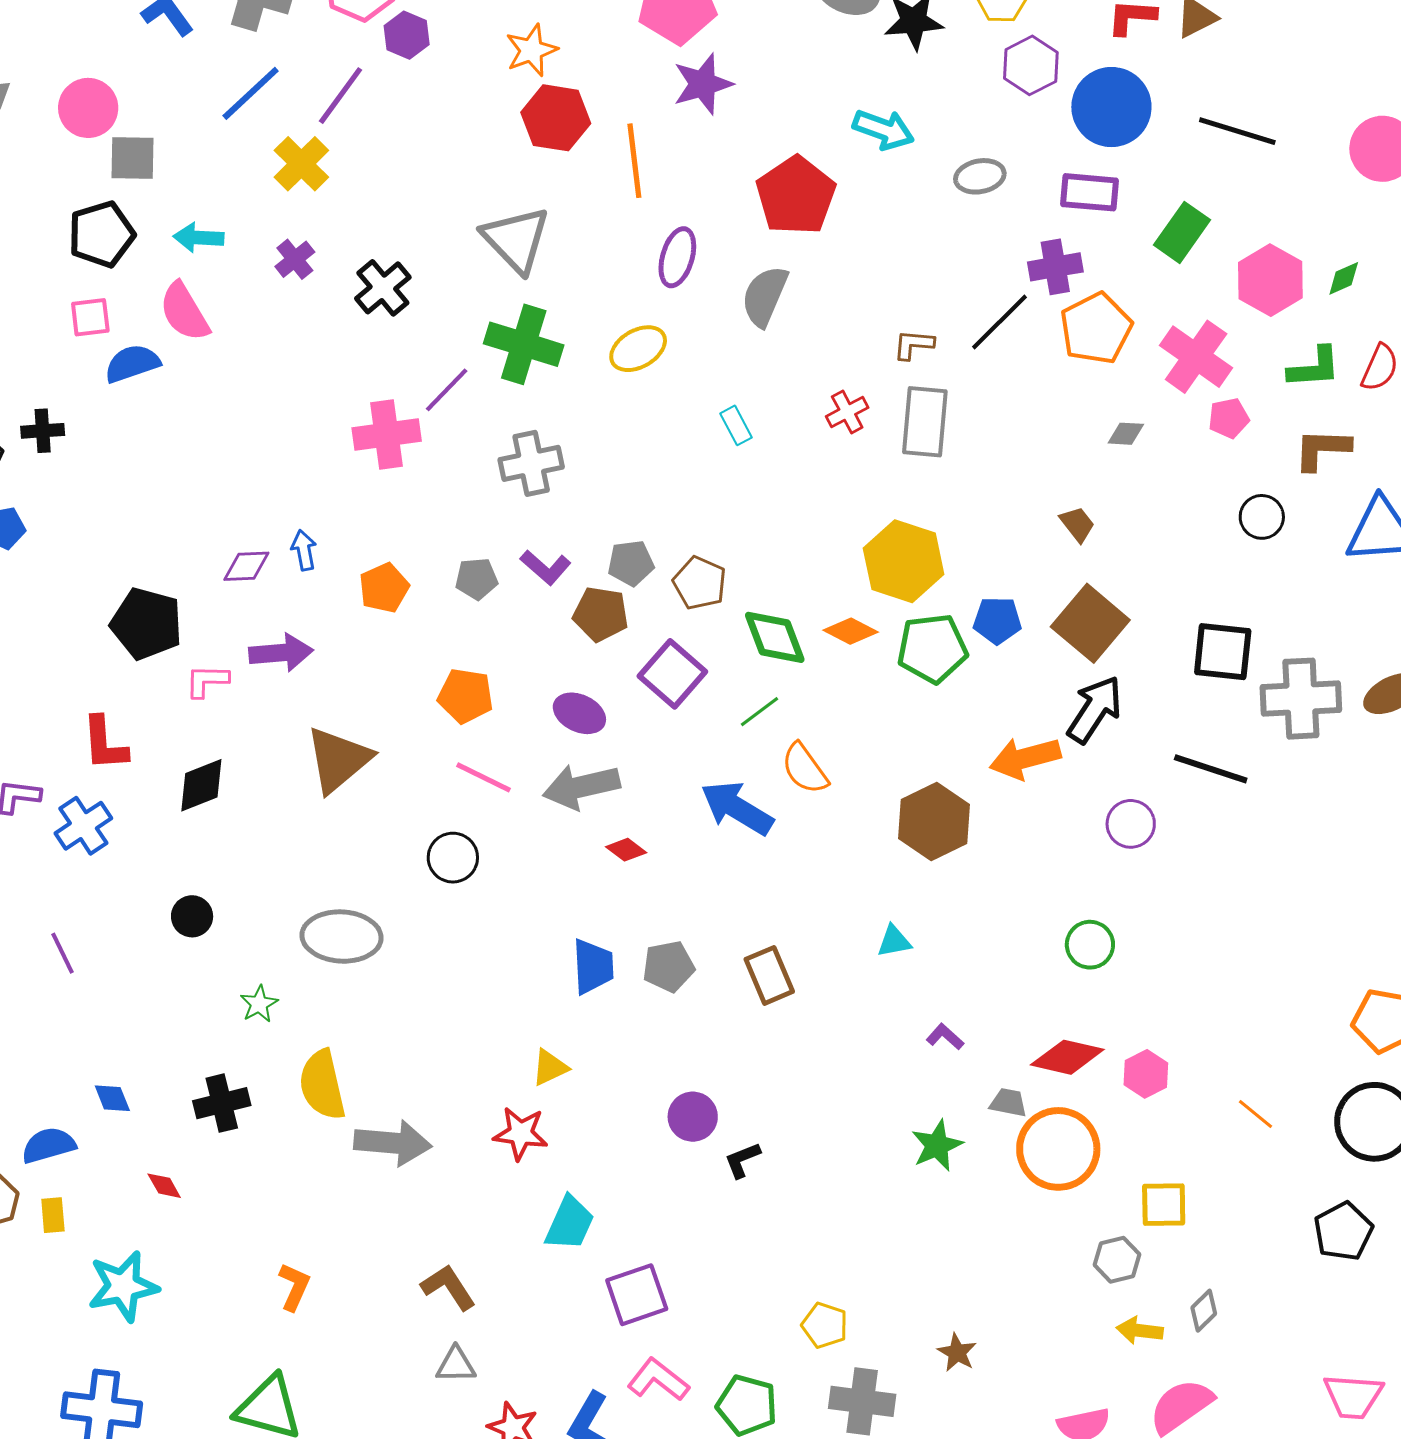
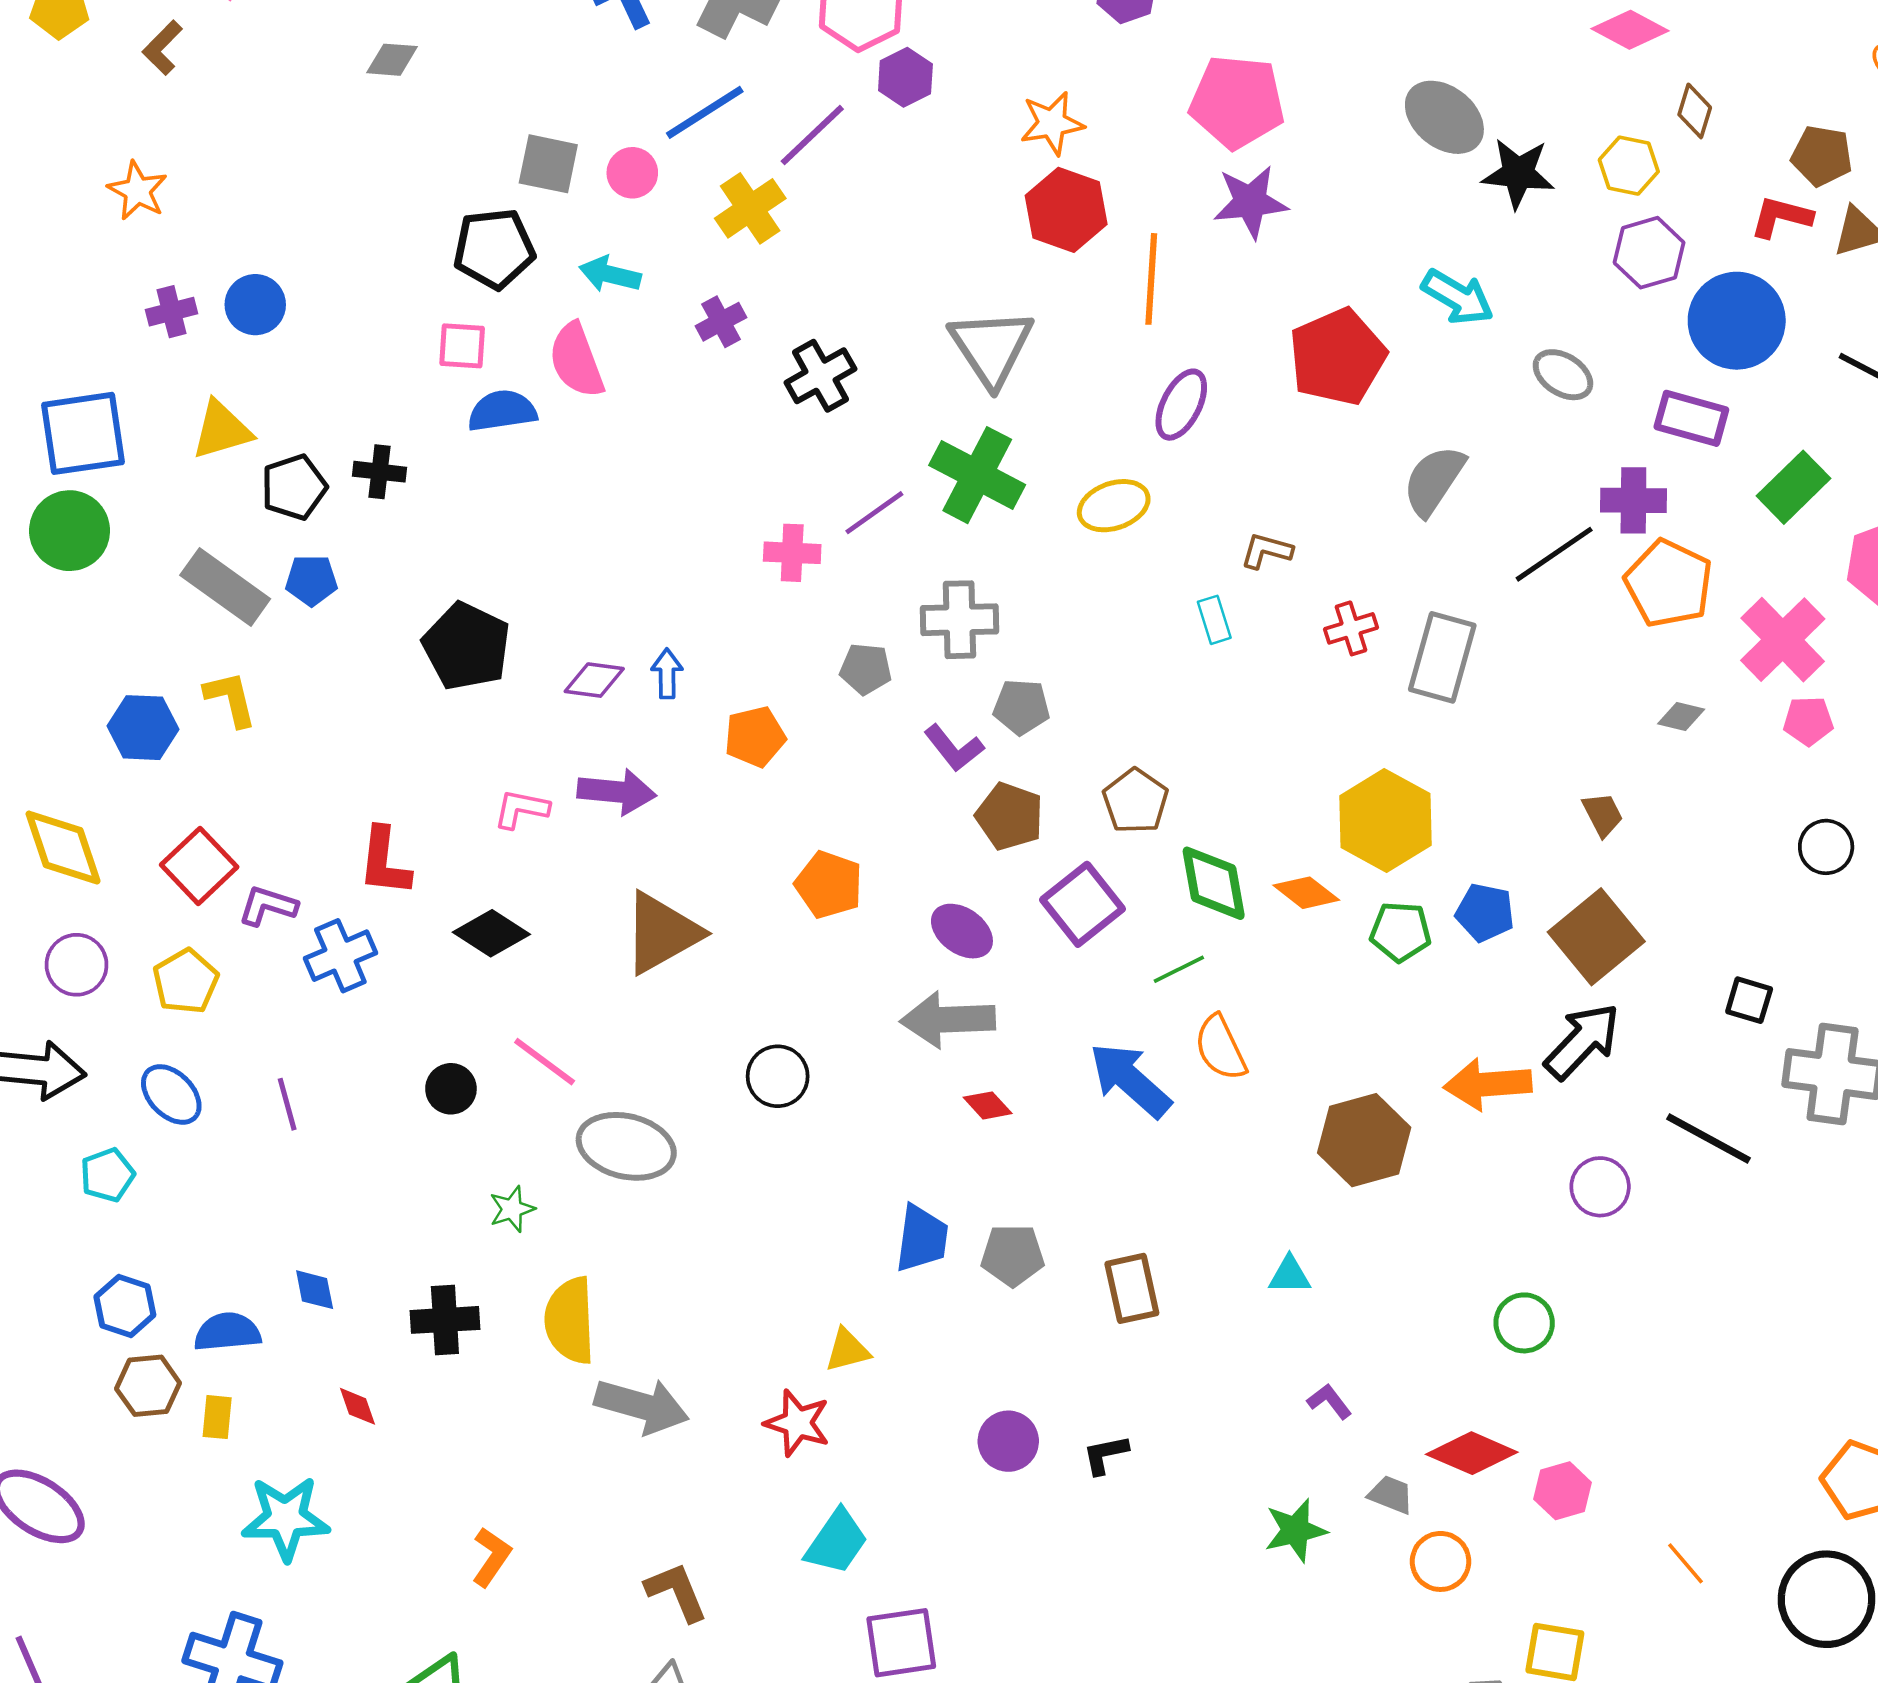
pink circle: (88, 108) -> (632, 173), moved, size x0.7
gray ellipse: (980, 176) -> (1563, 375), turned 33
gray semicircle: (765, 296) -> (1434, 480), moved
orange pentagon: (1096, 328) -> (1669, 583), turned -30
brown L-shape: (914, 345) -> (1266, 551), moved
pink cross: (387, 434) -> (792, 553), size x0.7
gray pentagon: (631, 563) -> (1021, 707), moved
gray pentagon: (477, 579) -> (866, 669), moved
black pentagon: (147, 624) -> (467, 646), moved
green pentagon: (932, 648) -> (1401, 932), size x0.7
black square: (1223, 652) -> (1749, 1000), size x0.6
pink line: (483, 777) -> (545, 1062), moved
black diamond: (201, 785) -> (491, 933), turned 44
orange circle: (1058, 1149) -> (1441, 1561), size x0.6
black L-shape: (742, 1160) -> (1105, 1455), moved

